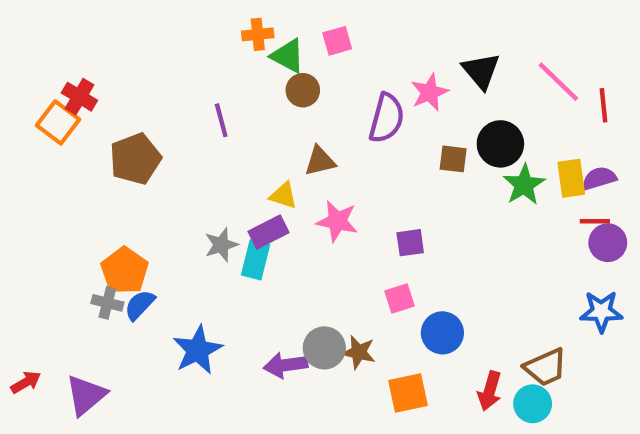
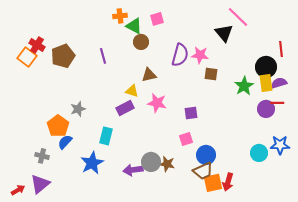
pink line: (558, 82) -> (238, 17), moved
pink star: (430, 92) -> (200, 55), moved, turned 30
black circle: (500, 144) -> (266, 67), moved
brown pentagon: (135, 159) -> (63, 56), moved
purple circle: (608, 243) -> (266, 109), moved
gray star: (221, 245) -> (78, 109), moved
cyan rectangle: (256, 260) -> (106, 136), moved
gray cross: (107, 303) -> (42, 156), moved
brown trapezoid: (545, 367) -> (203, 171), moved
red arrow: (26, 382) -> (18, 190), moved
orange square: (408, 393) -> (213, 183), moved
cyan circle: (533, 404) -> (259, 153), moved

